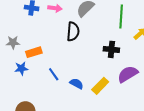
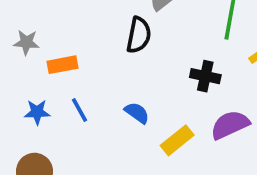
blue star: (21, 68) -> (37, 112), moved
blue line: (54, 74) -> (80, 110), moved
blue semicircle: (77, 84) -> (137, 113), moved

